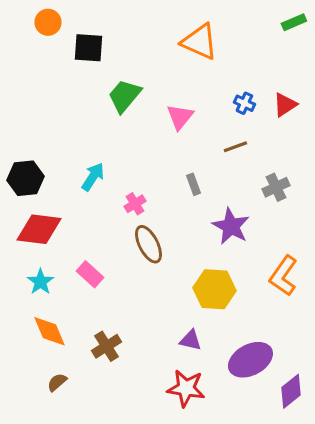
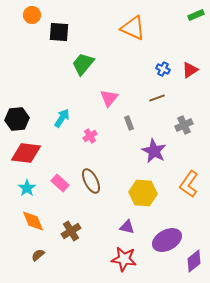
pink triangle: (180, 117) -> (109, 98), moved
brown ellipse: (148, 244) -> (91, 181), moved

